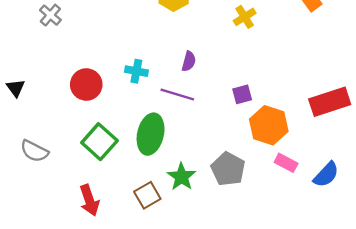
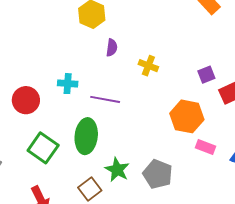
yellow cross: (245, 17) -> (148, 66), moved, turned -30
purple semicircle: (189, 61) -> (112, 48), moved
purple square: (242, 94) -> (206, 75), moved
gray pentagon: (228, 169) -> (158, 174), moved

